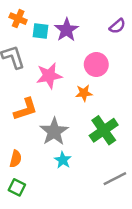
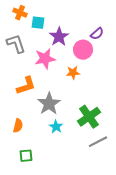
purple semicircle: (117, 26) -> (97, 34), moved
purple star: (66, 30) -> (59, 37), moved
green cross: (104, 130) -> (89, 117), moved
green square: (17, 187) -> (26, 156), moved, turned -32

